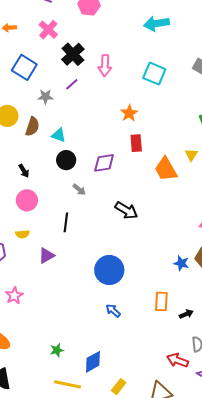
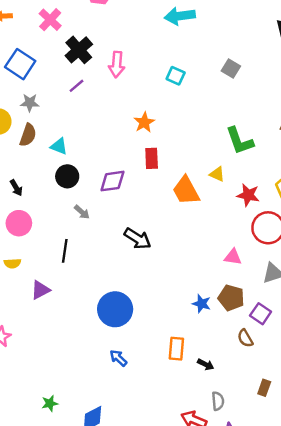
cyan square: (154, 74) -> (176, 76), size x0.7
gray star: (45, 97) -> (30, 103), moved
yellow triangle: (191, 155) -> (217, 174), turned -40
black arrow: (186, 314) -> (206, 364), turned 48

